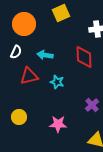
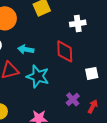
cyan star: (57, 82) -> (38, 76), size x1.6

